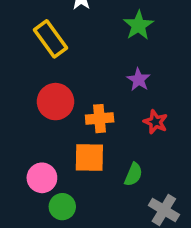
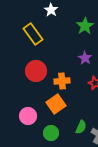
orange square: (89, 157) -> (56, 104), turned -36
green semicircle: (133, 174) -> (81, 127), moved
green circle: (62, 207) -> (51, 133), moved

